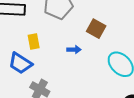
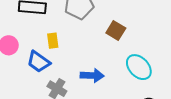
blue arrow: (74, 50) -> (92, 76), moved, size x1.6

